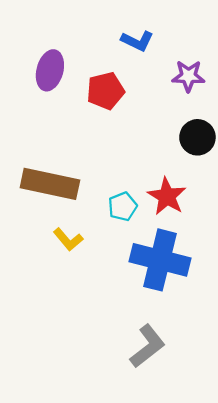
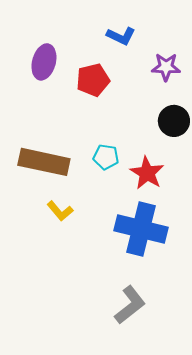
cyan pentagon: (123, 207) -> (106, 157), moved, turned 30

